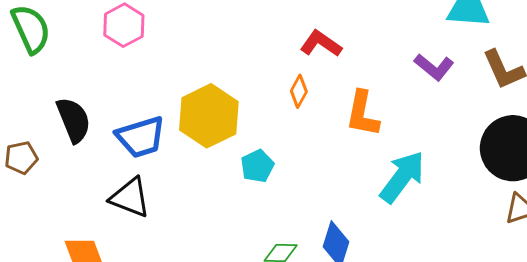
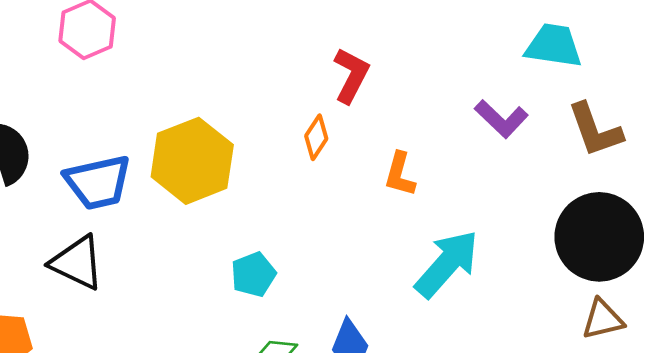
red L-shape: (321, 44) -> (351, 75), turned 78
orange L-shape: (362, 114) -> (400, 174), size x0.7
cyan pentagon: (257, 166) -> (253, 274), moved

